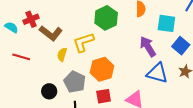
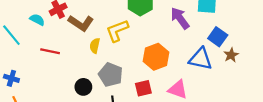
blue square: (181, 46) -> (218, 37), moved
purple arrow: (148, 47) -> (180, 18), moved
orange hexagon: (102, 69) -> (156, 57), moved

